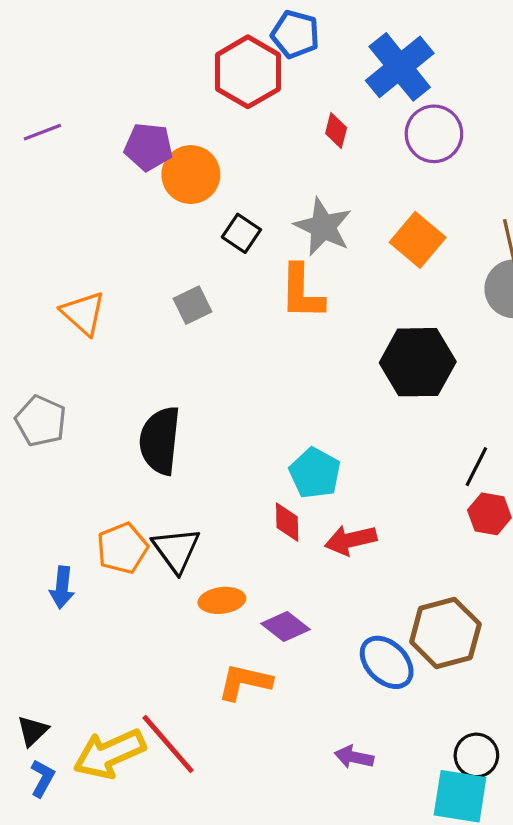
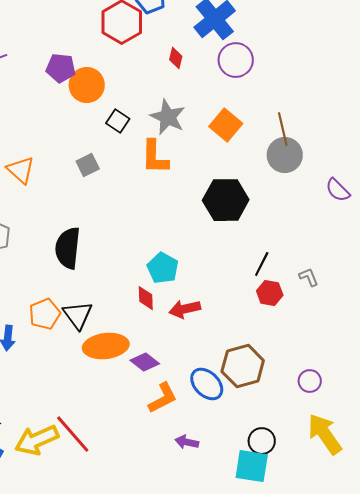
orange ellipse: (222, 600) -> (106, 346), size x1.6
orange L-shape: (245, 682) -> (163, 398), moved, turned 140

